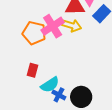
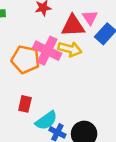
pink cross: (53, 26) -> (47, 51), turned -30

